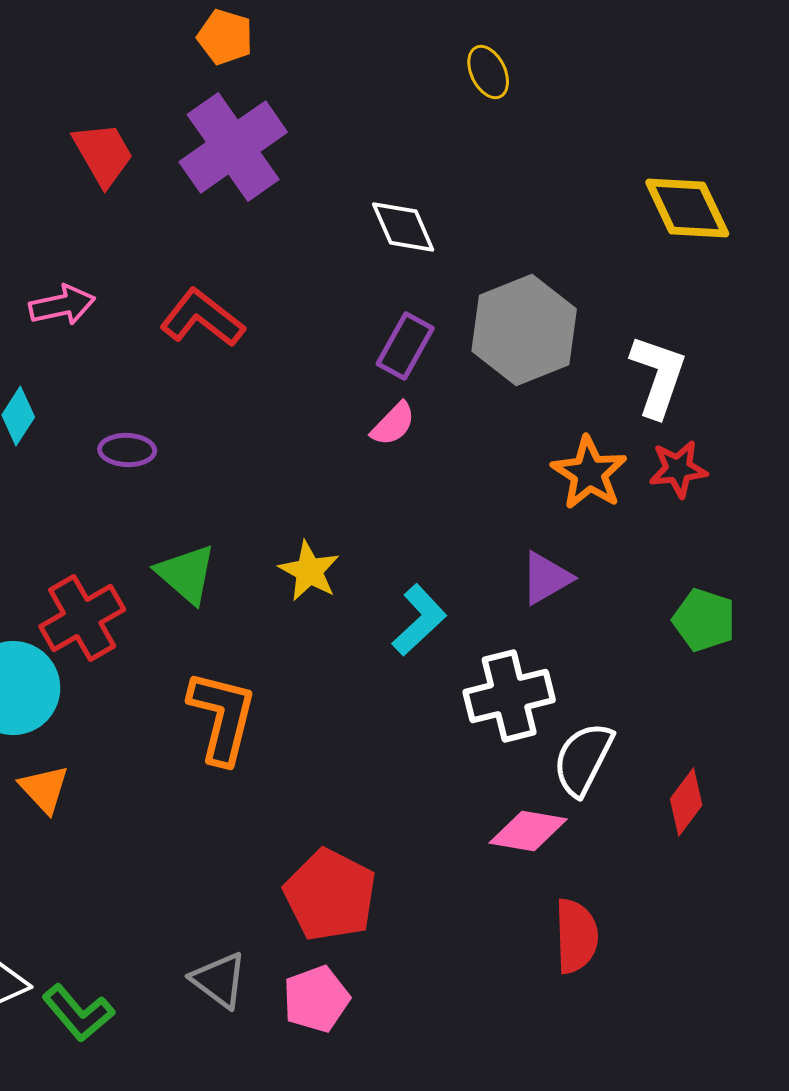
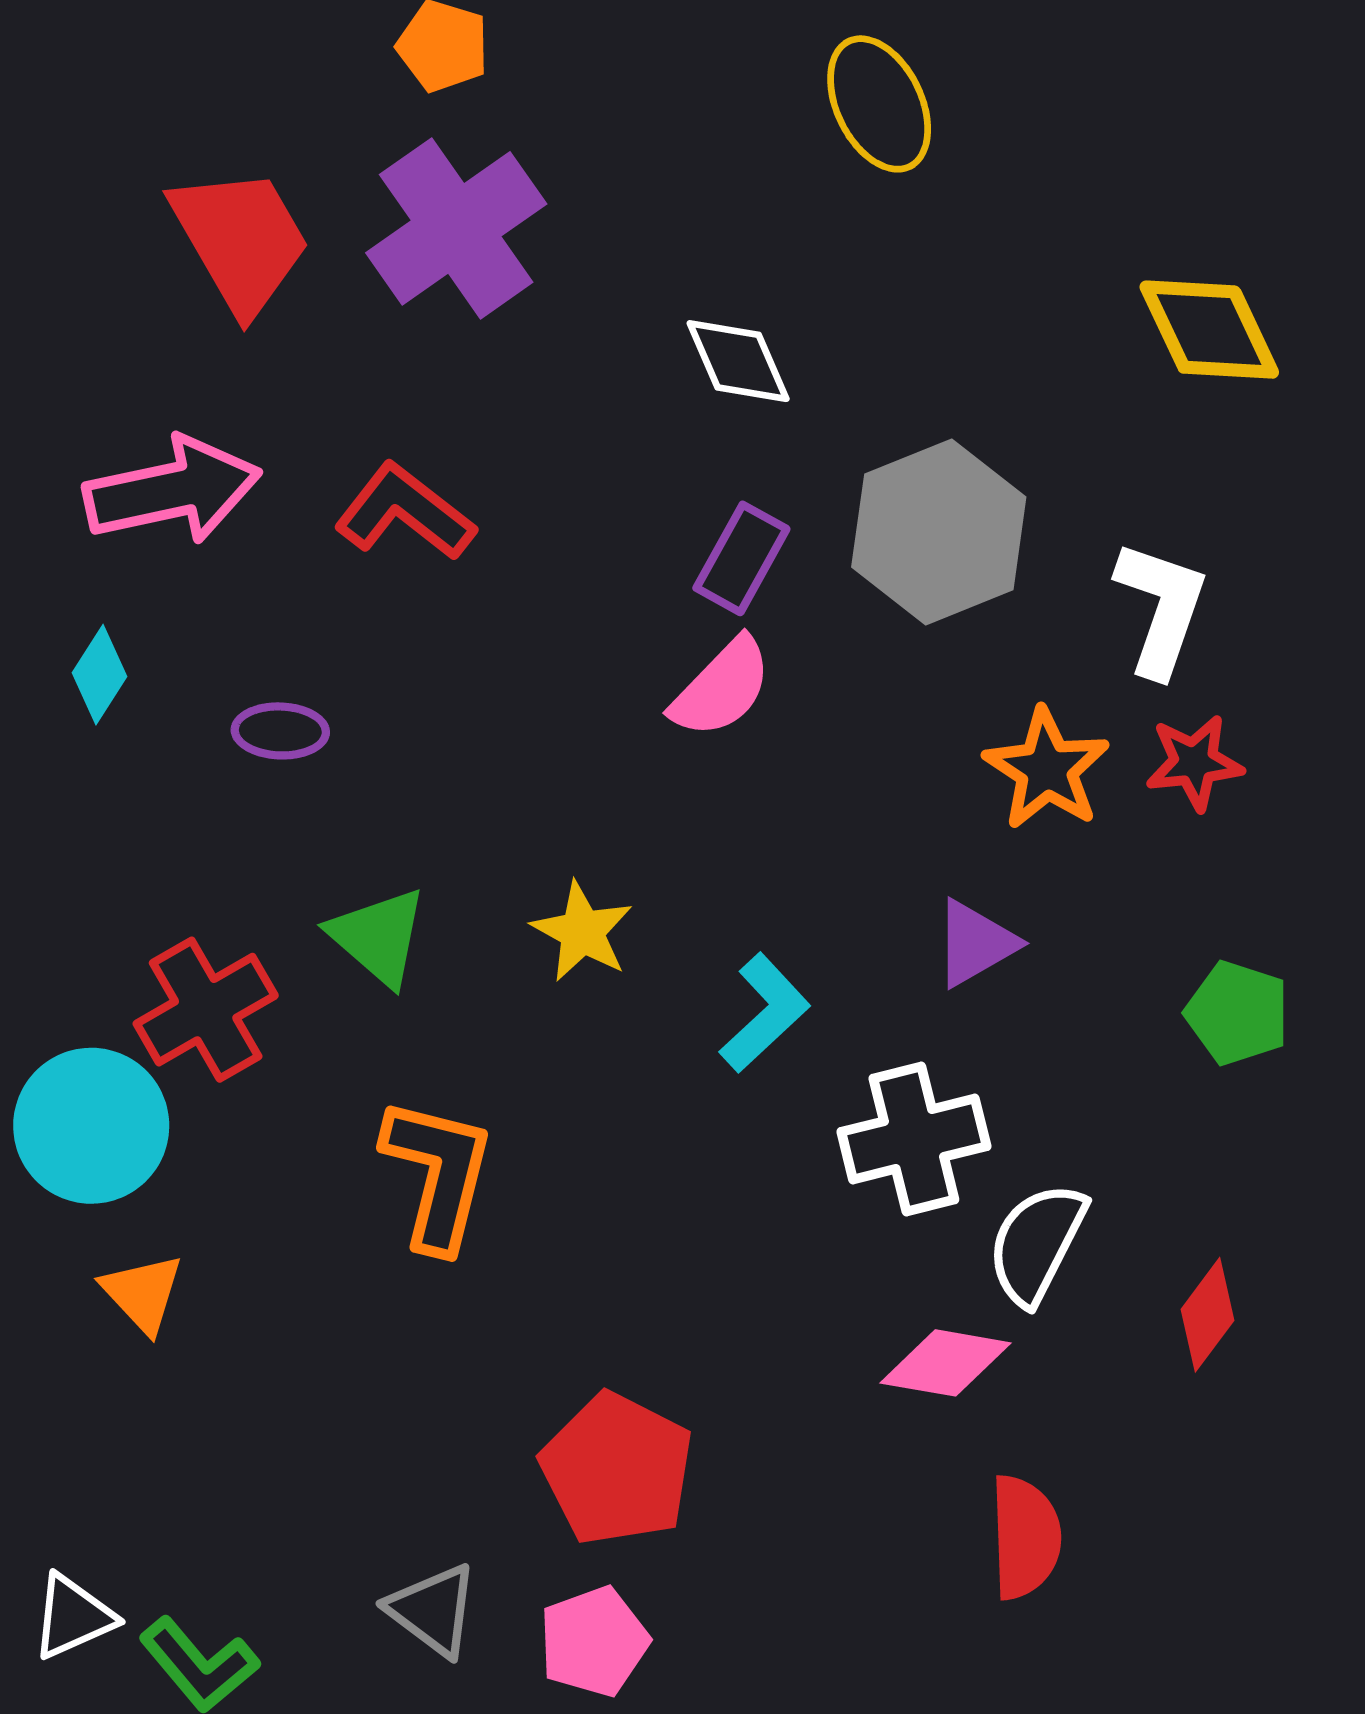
yellow ellipse: (488, 72) -> (879, 104), size x1.5
red trapezoid: (103, 154) -> (241, 240), size x1.4
pink arrow: (62, 305) -> (172, 490), size x1.6
pink semicircle: (393, 424) -> (722, 688), size x1.4

